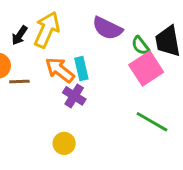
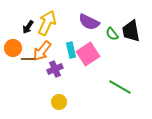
pink square: (146, 69) -> (88, 54), moved
orange arrow: (60, 70) -> (42, 51), moved, turned -90
purple cross: (74, 96) -> (55, 69), moved, turned 35

